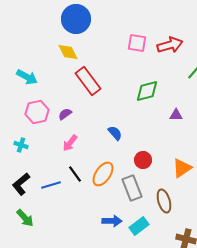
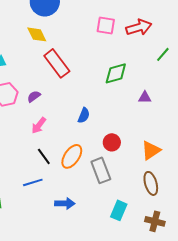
blue semicircle: (115, 133) -> (84, 115), turned 63
blue line: (51, 185) -> (33, 182), moved
brown ellipse: (164, 201) -> (151, 183), moved
blue arrow: (112, 221) -> (65, 203), moved
cyan rectangle: (139, 226) -> (119, 210), moved, turned -30

